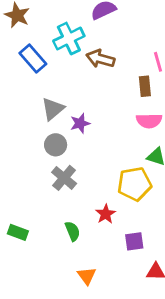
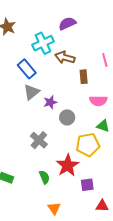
blue rectangle: (33, 58) -> (27, 69), moved
brown rectangle: (145, 86) -> (84, 77), moved
gray circle: (56, 145) -> (67, 117), moved
red star: (106, 214) -> (68, 165), size x1.6

